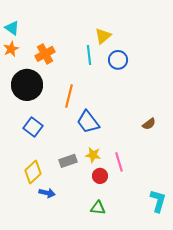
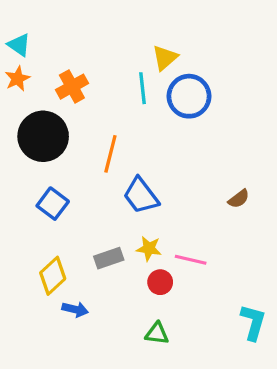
blue circle: (118, 60) -> (189, 96), size x1.4
pink line: (119, 162) -> (191, 260), turned -60

